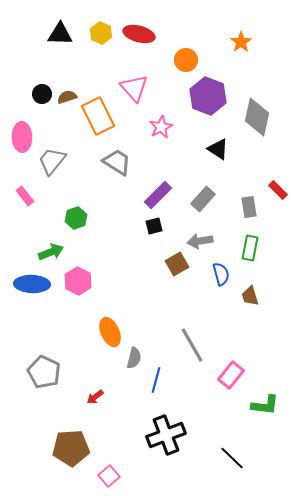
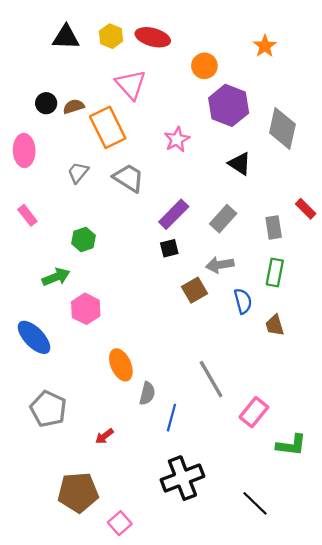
pink triangle: (134, 88) -> (131, 85), moved
gray trapezoid: (52, 161) -> (78, 172), moved, size x0.7
blue ellipse: (32, 284) -> (34, 337), moved, turned 44

